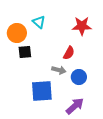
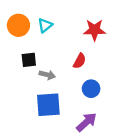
cyan triangle: (39, 22) -> (45, 25), turned 40
orange circle: (17, 33) -> (18, 25), moved
gray arrow: (59, 70) -> (47, 75), moved

